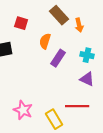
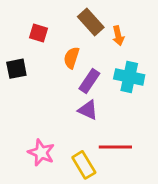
cyan cross: (87, 55) -> (129, 77), size x1.5
purple triangle: (87, 79) -> (88, 110), moved

